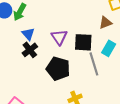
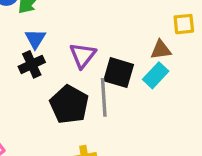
cyan rectangle: (109, 48) -> (156, 75), moved
gray line: (94, 64) -> (104, 97), moved

